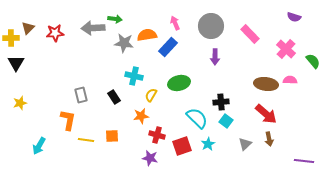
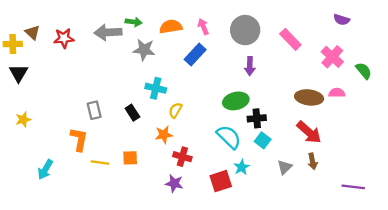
brown triangle: (28, 28) -> (33, 32), turned -32
orange semicircle: (147, 35) -> (171, 27), moved
green ellipse: (179, 83) -> (236, 101), moved
red square: (182, 146) -> (221, 181), moved

